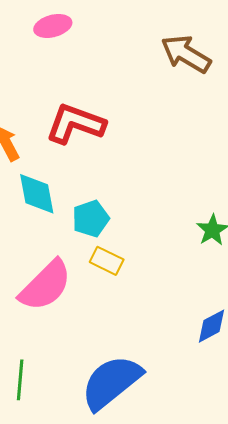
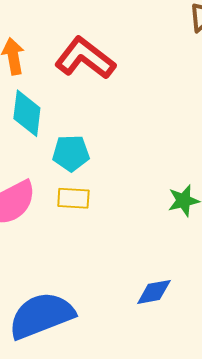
yellow rectangle: (107, 261) -> (73, 198), turned -40

